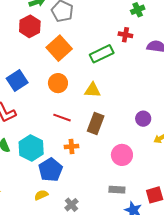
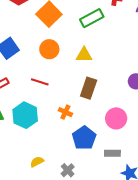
red line: (62, 118) -> (40, 82), moved
orange cross: (72, 146) -> (65, 112), turned 32
blue pentagon: (50, 170) -> (84, 138), moved

